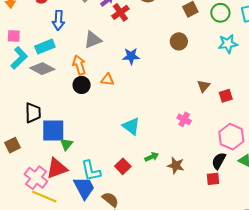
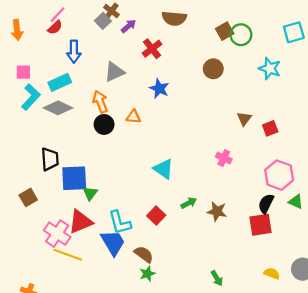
red cross: (120, 12) -> (152, 49), moved
green circle: (220, 13) -> (241, 35), moved
cyan star: (228, 44) -> (270, 69), turned 30
blue star: (131, 56) -> (159, 89), turned 30
red square: (213, 179) -> (260, 225), size x1.5

